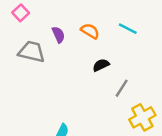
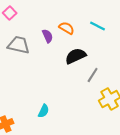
purple semicircle: (58, 35) -> (48, 36), moved
black semicircle: (101, 65) -> (76, 56), size x1.5

